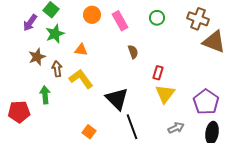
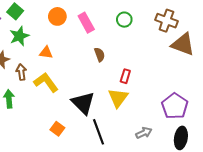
yellow triangle: (165, 94) -> (118, 98), moved
orange square: (89, 132) -> (57, 129), moved

